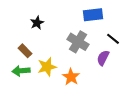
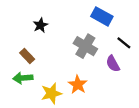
blue rectangle: (93, 15) -> (102, 16), turned 36
purple semicircle: (103, 58) -> (113, 64), turned -56
yellow star: (47, 67) -> (51, 93), moved

